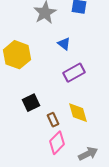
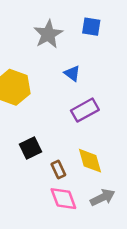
pink diamond: (57, 143) -> (63, 199), turned -65
gray arrow: (88, 154) -> (103, 197), moved

